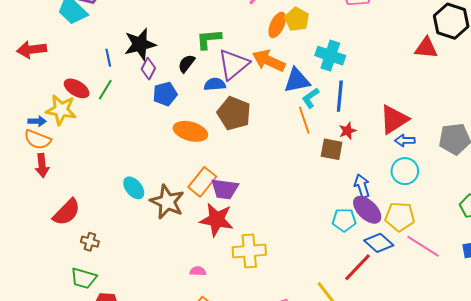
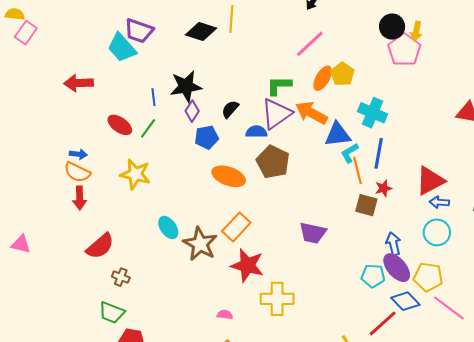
green L-shape: (209, 39) -> (279, 86), moved
yellow star: (61, 110) -> (135, 174), moved
orange line: (304, 120) -> (358, 171), moved
purple trapezoid: (225, 189) -> (313, 233), moved

